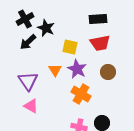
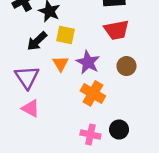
black arrow: (28, 42) -> (37, 41), moved
yellow square: (70, 47) -> (66, 35), moved

